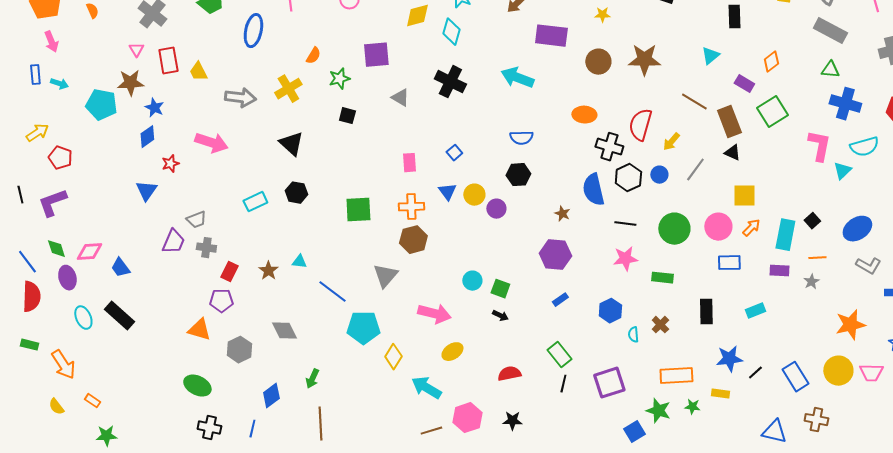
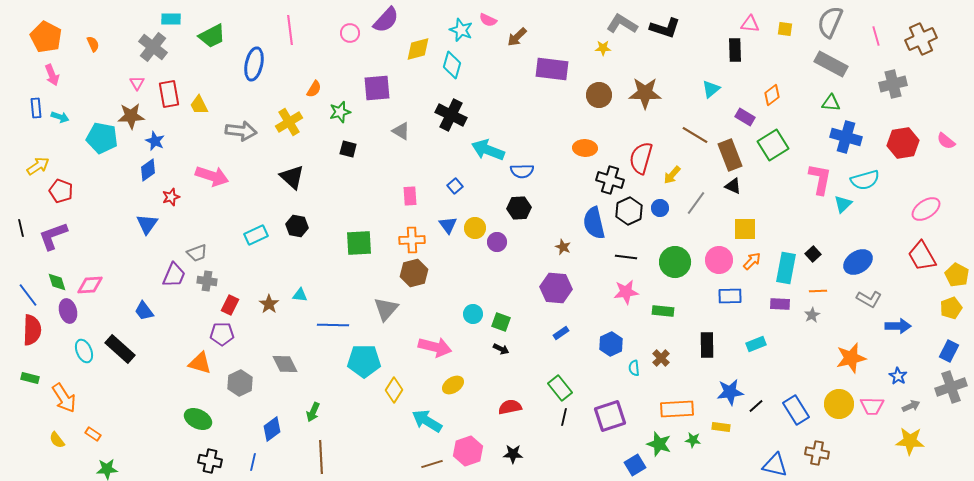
cyan arrow: (517, 78) -> (488, 150), moved
blue trapezoid: (120, 268) -> (144, 311), moved
blue line: (332, 292) -> (333, 325), turned -36

